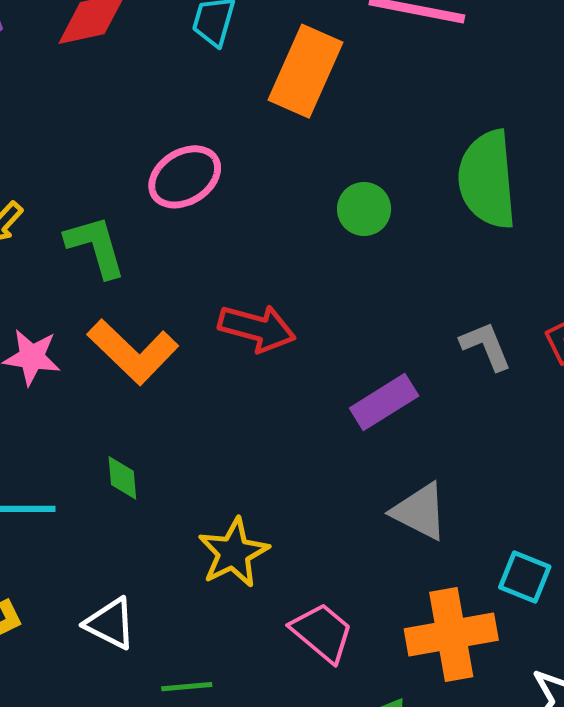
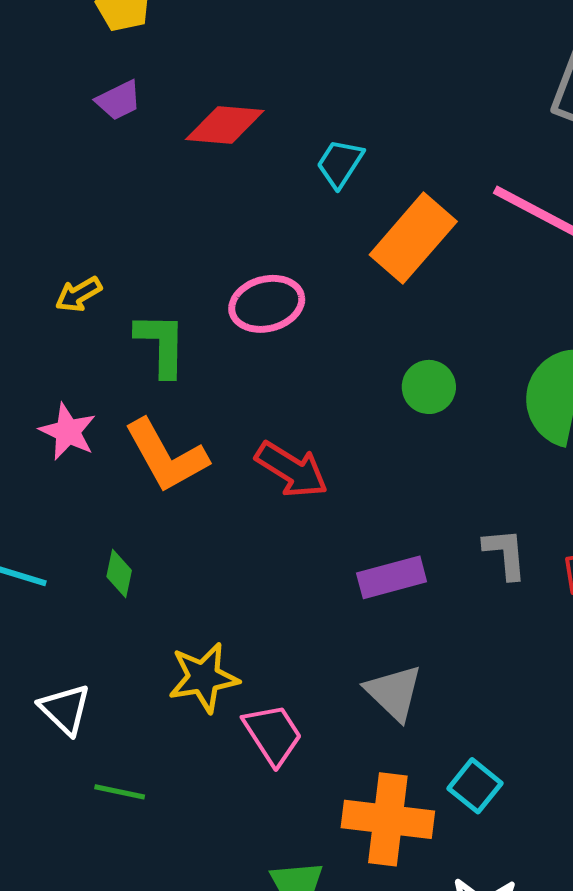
pink trapezoid: (322, 632) -> (273, 734), moved

